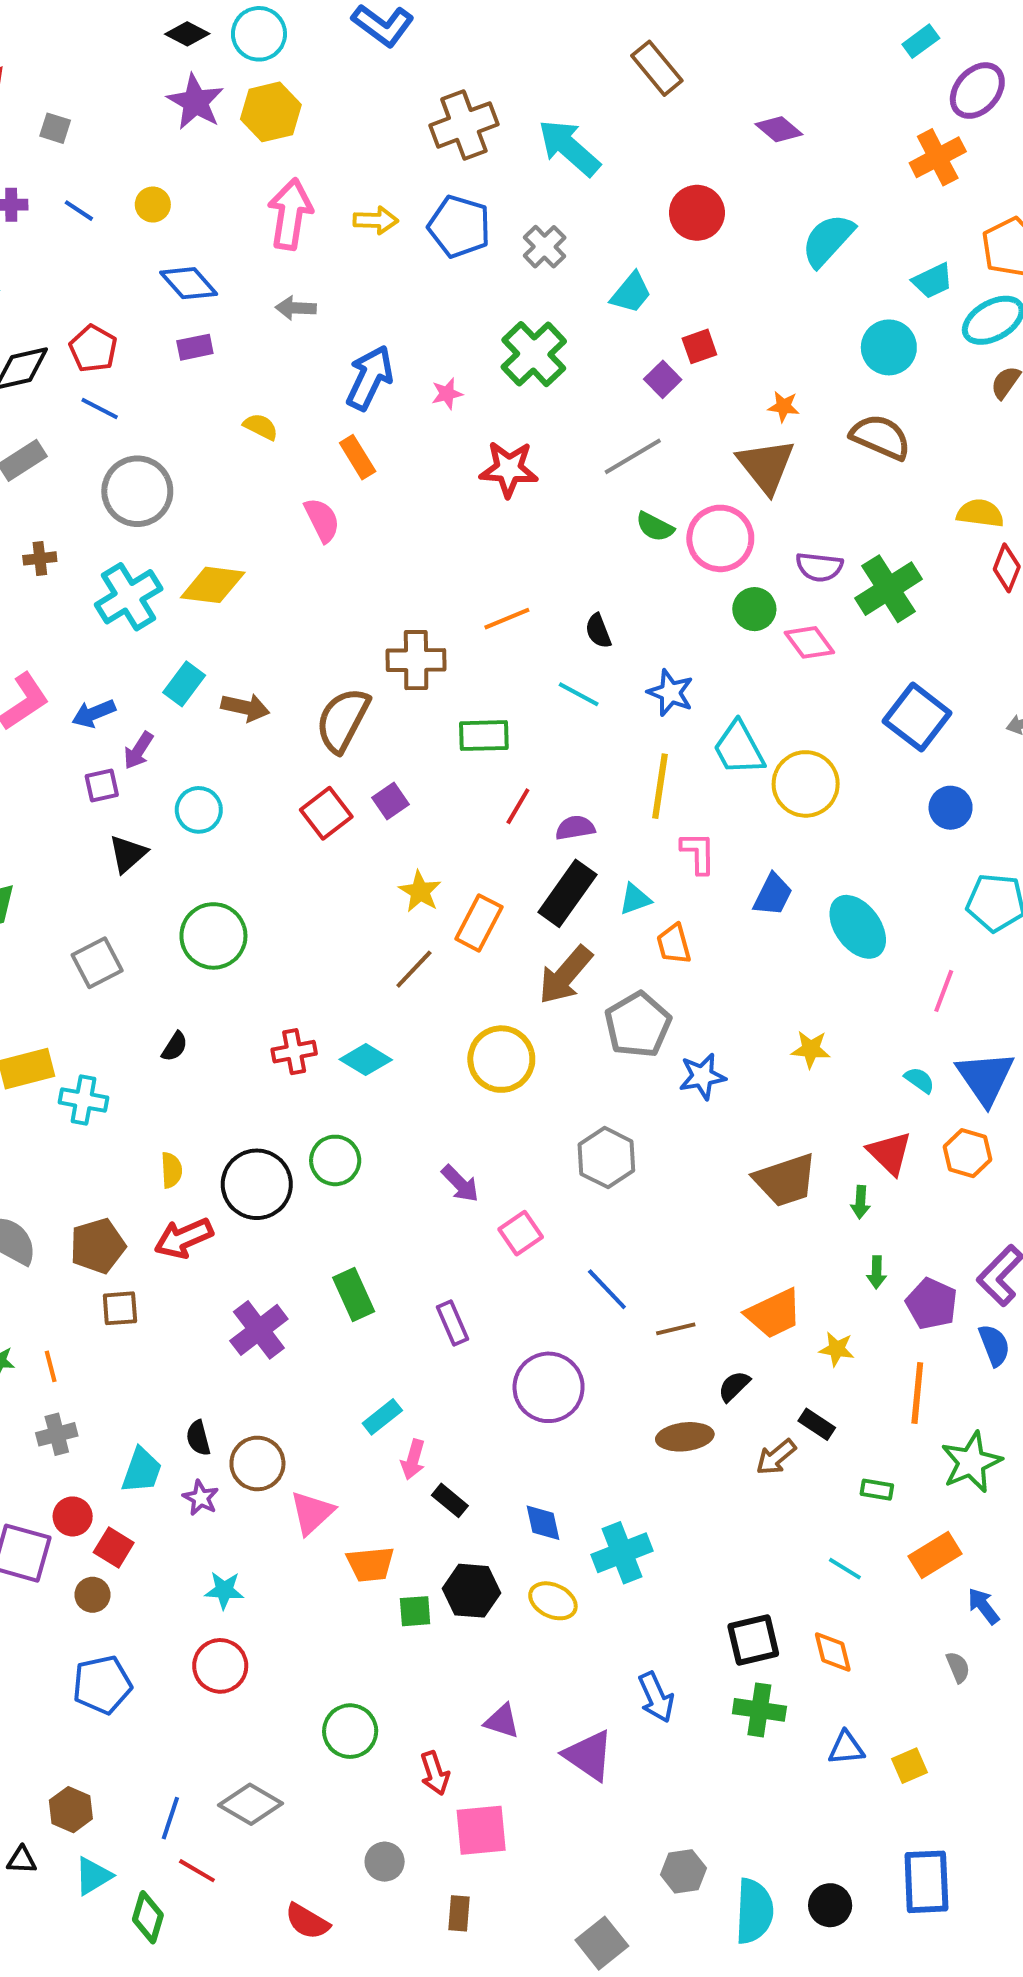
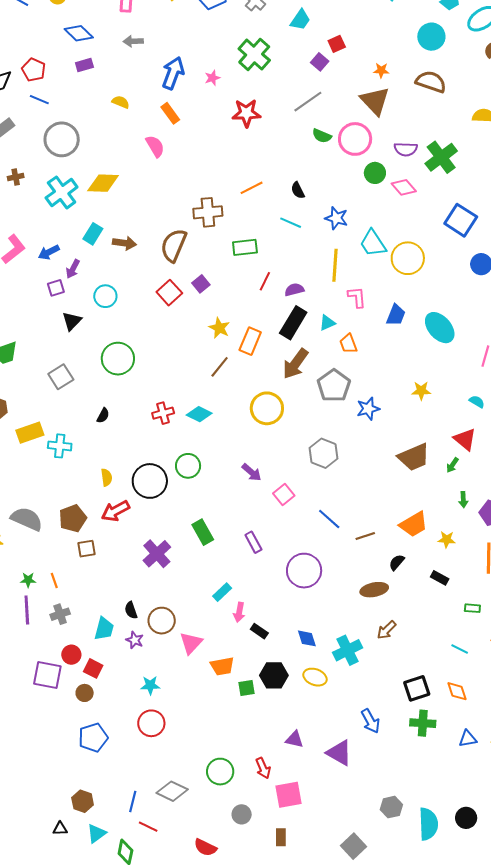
green arrow: (860, 1202) -> (452, 465), turned 35
brown arrow: (776, 1457) -> (386, 630), moved
green circle: (350, 1731) -> (220, 772), moved

